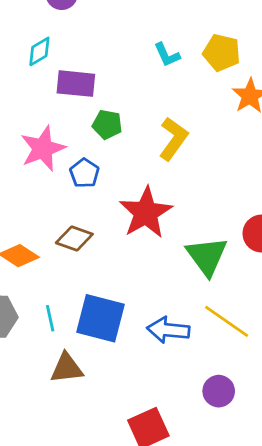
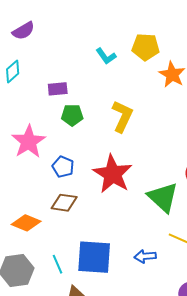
purple rectangle: (76, 84) -> (58, 89), moved, size x0.7
blue pentagon: (84, 173) -> (63, 167), moved
blue arrow: (168, 330) -> (145, 256), size x0.7

